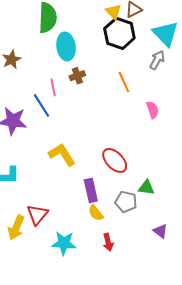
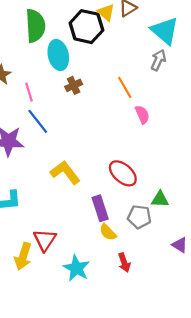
black hexagon: (119, 33) -> (86, 27), moved
pink line: (53, 87) -> (29, 92), moved
pink semicircle: (153, 110) -> (142, 115), moved
cyan star: (64, 243) -> (76, 268), turned 30

